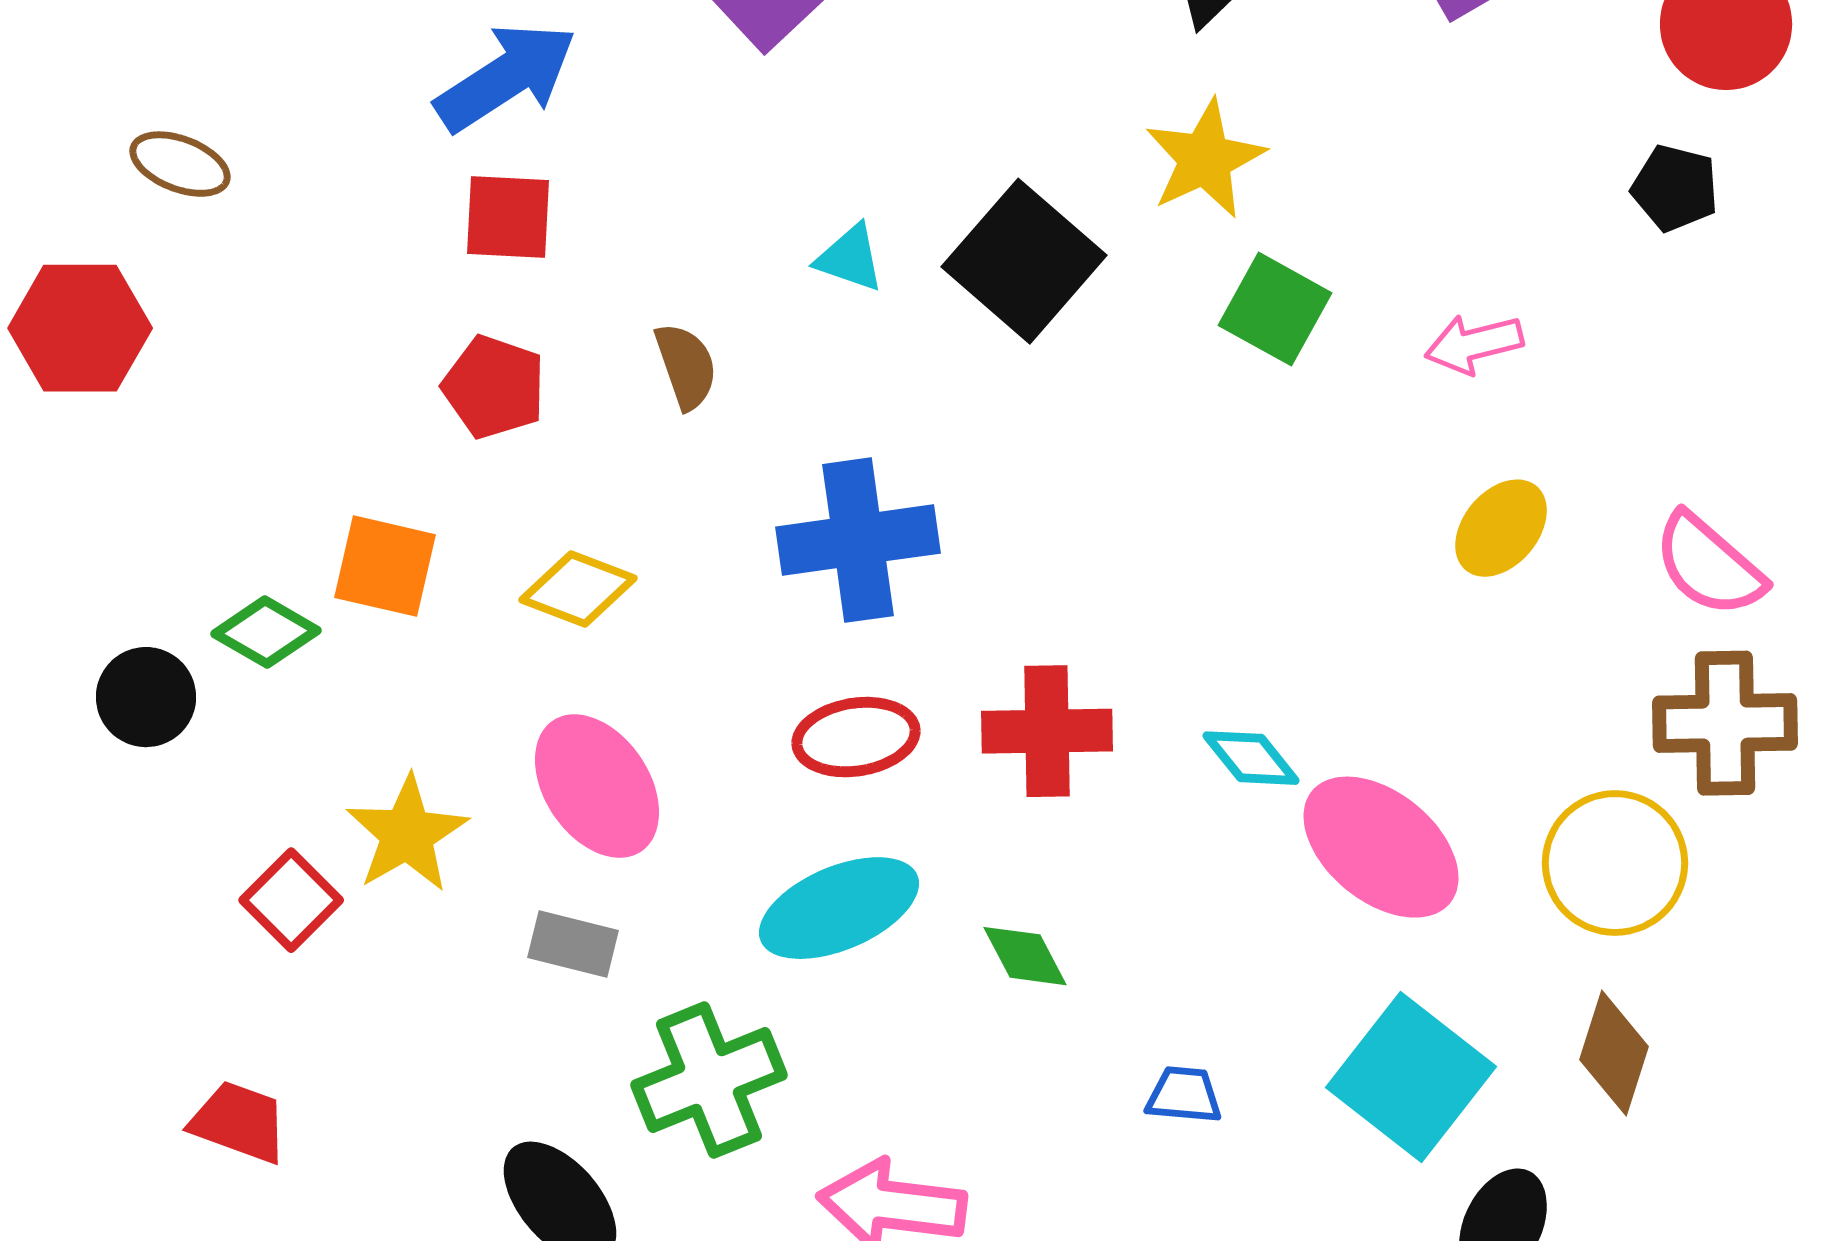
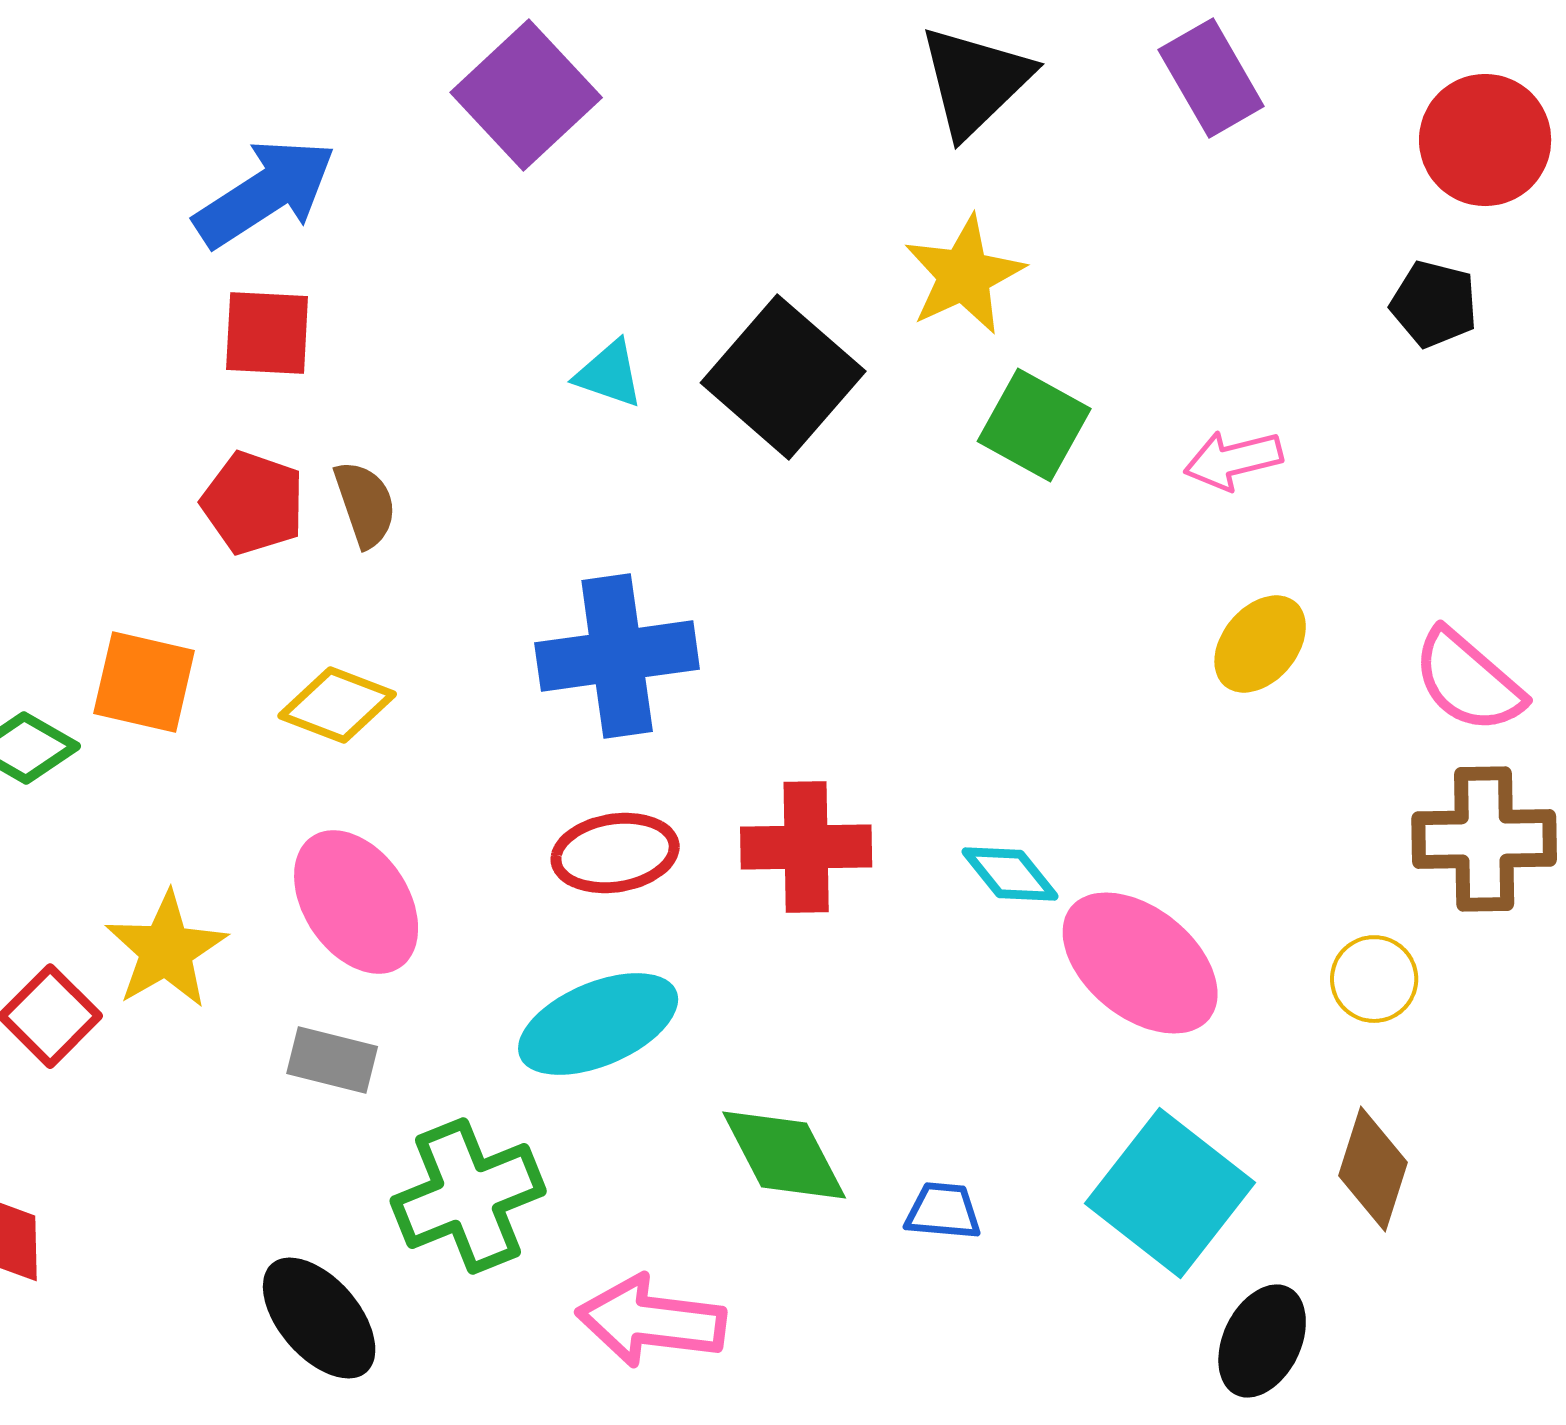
brown semicircle: (686, 366) -> (365, 504), moved
yellow circle: (1615, 863) -> (1374, 979), size x0.6
green diamond: (1025, 956) -> (784, 1155), moved, size x1.5

